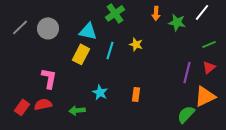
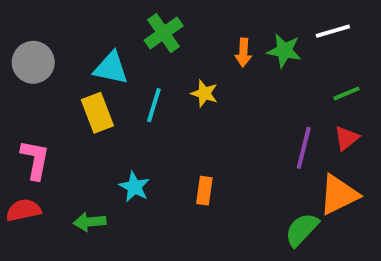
white line: (202, 12) -> (333, 31), turned 36
orange arrow: (156, 13) -> (243, 53), moved
yellow rectangle: (81, 54) -> (97, 113), turned -48

